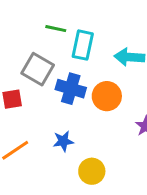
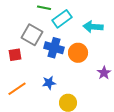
cyan rectangle: (83, 45) -> (62, 19), turned 42

